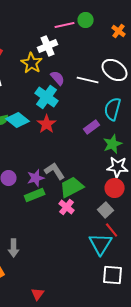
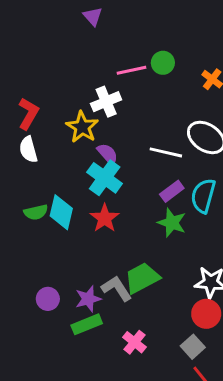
purple semicircle: (58, 78) -> (108, 154), moved
cyan diamond: (18, 120) -> (61, 212), turned 65
purple rectangle: (92, 127) -> (172, 191), moved
green star: (113, 144) -> (172, 223), moved, turned -30
green trapezoid: (72, 187) -> (142, 278), moved

